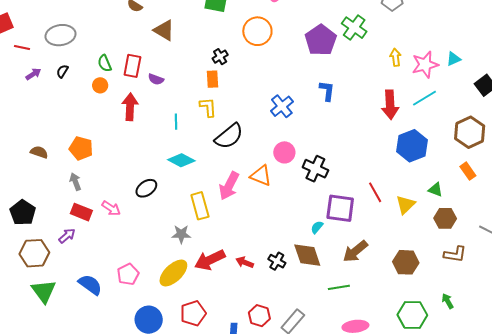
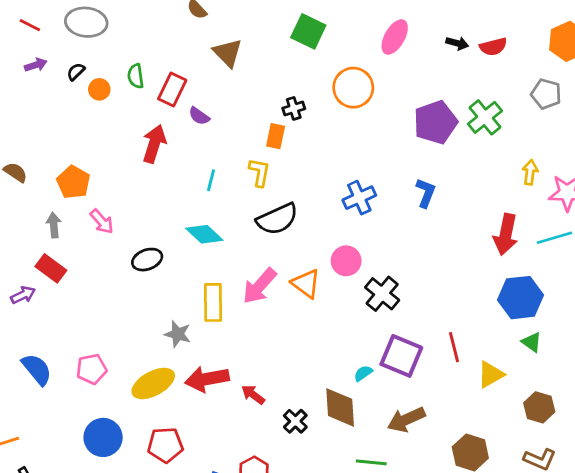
orange circle: (100, 85) -> (99, 89), moved
green triangle: (435, 190) -> (532, 342), moved
pink arrow: (111, 208) -> (102, 221), moved
black cross: (277, 261) -> (295, 421), moved

